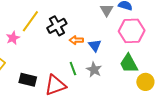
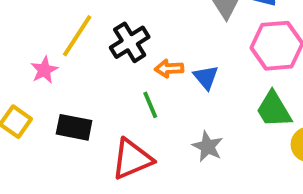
green line: (73, 69) -> (150, 105), moved
gray star: (94, 70) -> (208, 146), moved
black rectangle: (28, 80) -> (74, 127), moved

